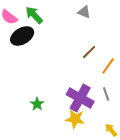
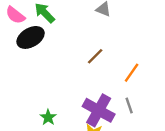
brown line: (89, 52) -> (95, 56), moved

